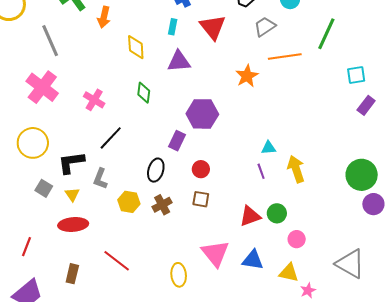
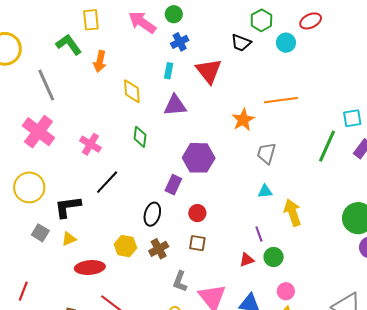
gray trapezoid: (265, 27) -> (266, 153), moved, turned -40
green line: (326, 34) -> (327, 146), moved
purple line: (261, 171) -> (259, 234), moved
gray L-shape: (100, 179) -> (180, 281), moved
yellow triangle: (72, 195) -> (69, 239), turned 42
red triangle: (250, 216) -> (247, 260), size x0.7
red ellipse: (73, 225) -> (90, 268), moved
pink circle: (297, 239) -> (286, 291), moved

